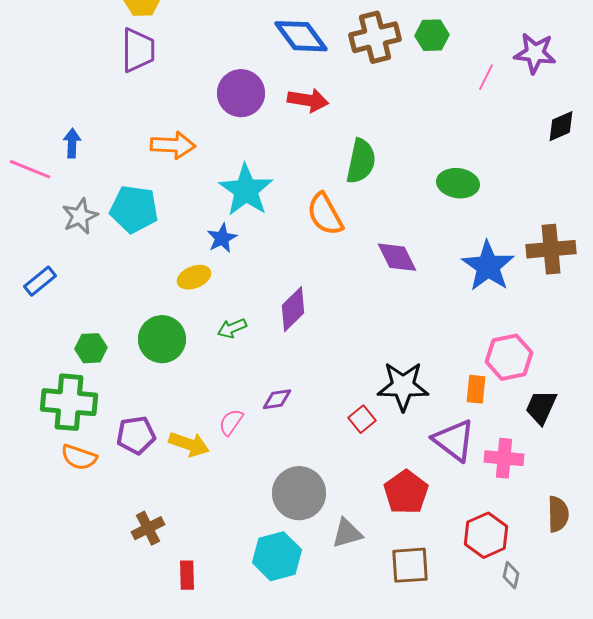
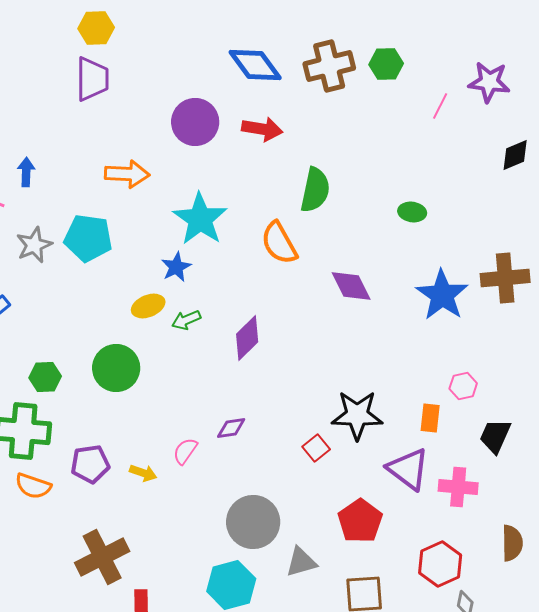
green ellipse: (458, 183) -> (412, 212), size x0.7
green arrow: (232, 328) -> (186, 320), moved
pink hexagon: (509, 357) -> (463, 386), size x0.6
yellow arrow: (189, 444) -> (143, 473), size x0.7
brown cross: (148, 528) -> (102, 557), size x1.6

